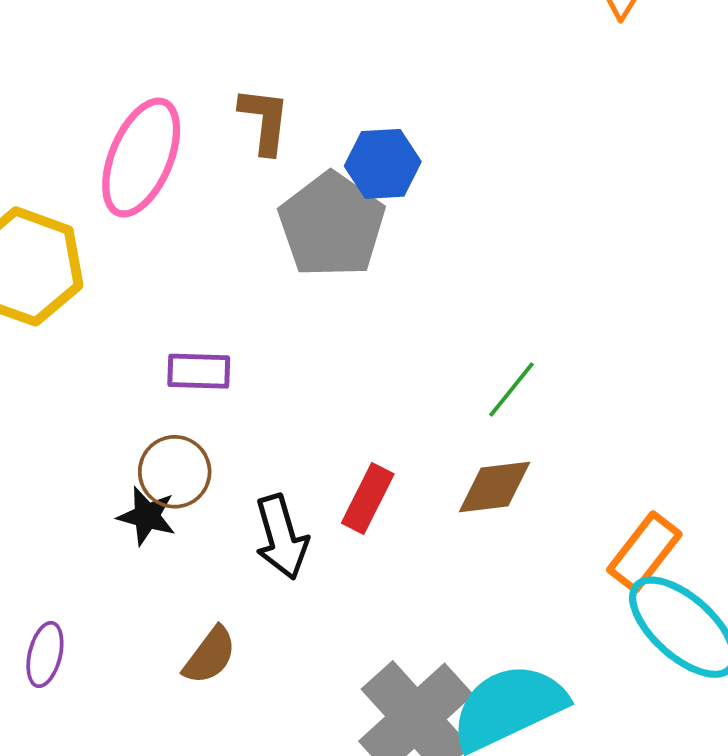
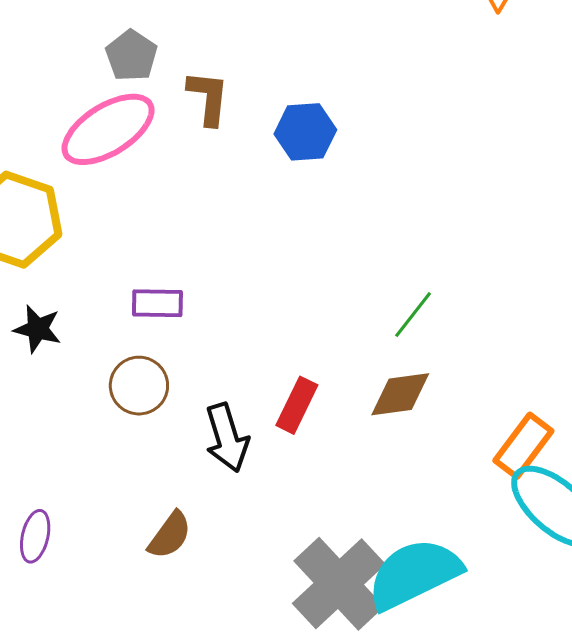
pink ellipse: (141, 158) -> (108, 129), turned 36
gray pentagon: (332, 225) -> (131, 56), moved, size x0.6
black star: (147, 516) -> (37, 329), moved

